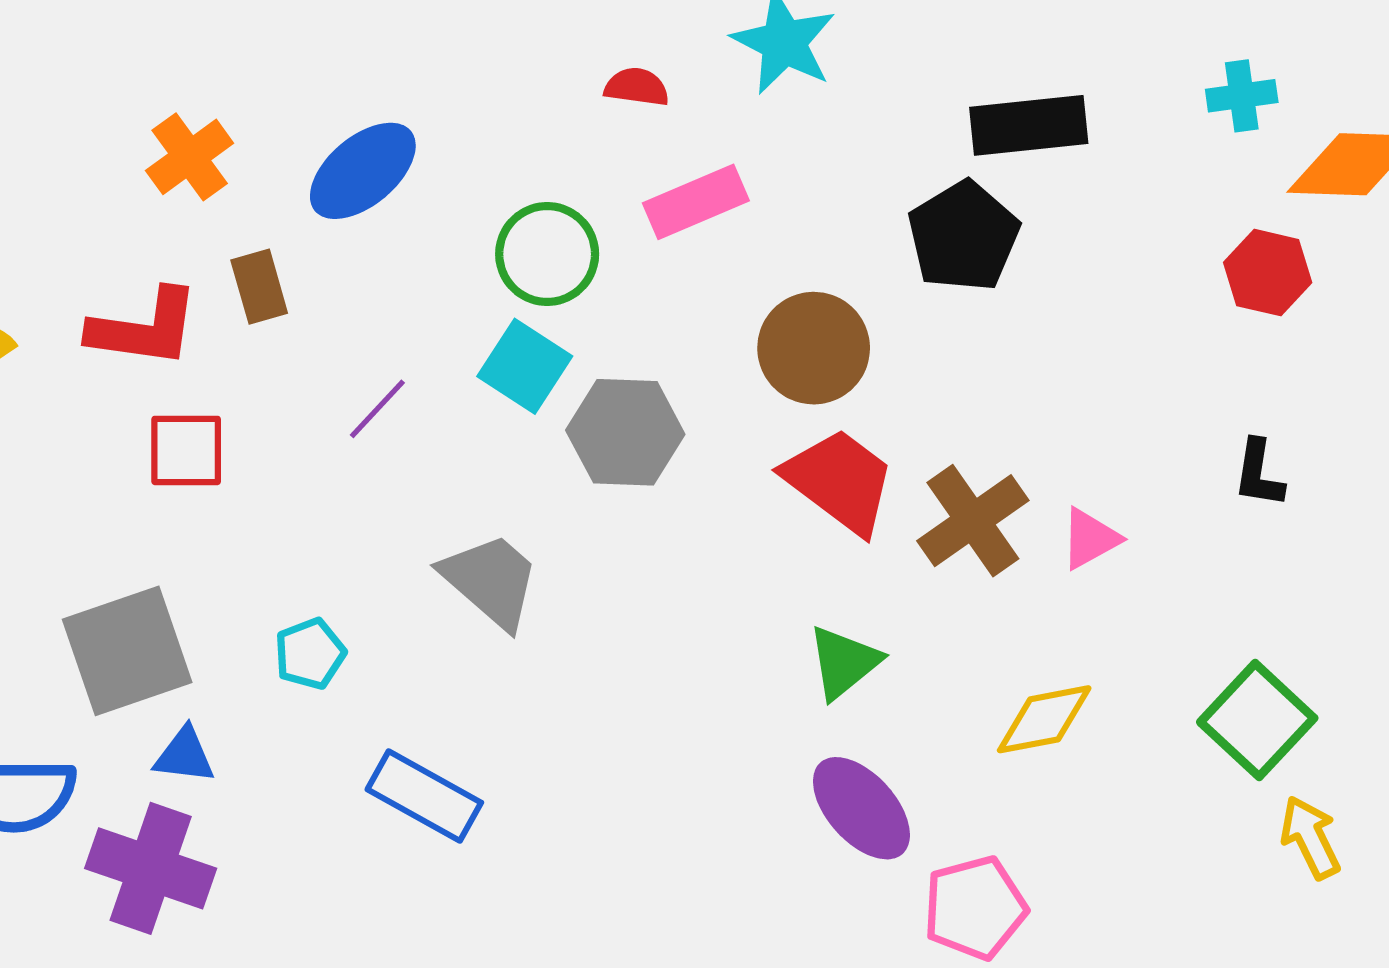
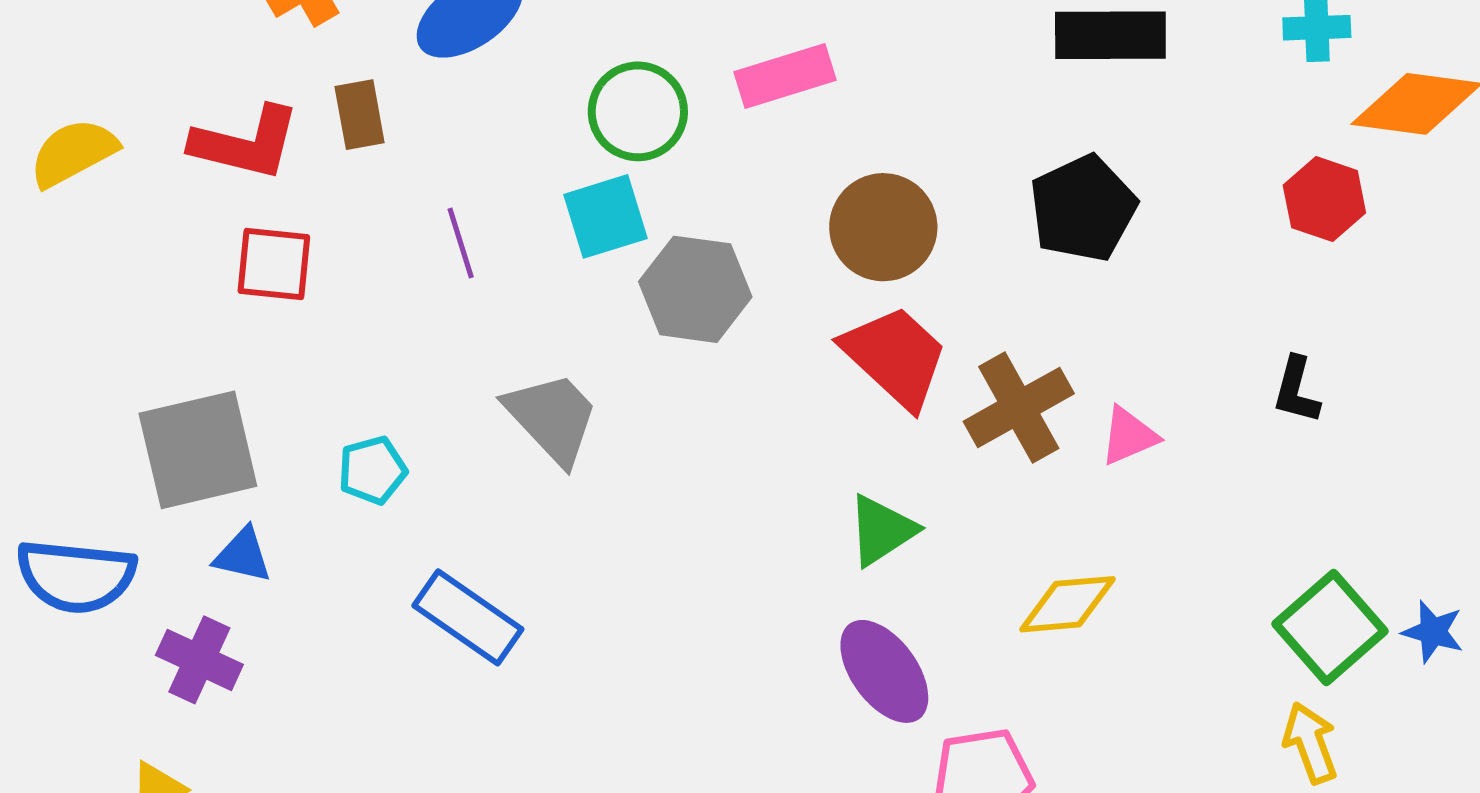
black pentagon: (963, 236) -> (1083, 208), moved
cyan square: (525, 366) -> (605, 216), turned 34
purple line: (377, 409) -> (461, 243), turned -66
green square: (1257, 720) -> (1330, 627), moved
purple cross: (151, 868) -> (199, 660), size x0.7

